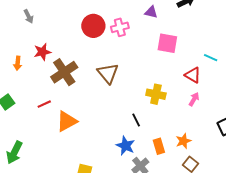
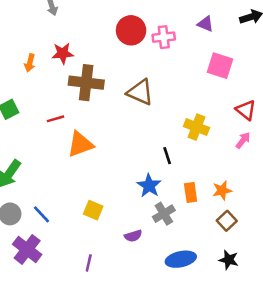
brown cross: (64, 72) -> (86, 83), turned 32
brown triangle: (108, 73) -> (140, 92), turned -35

